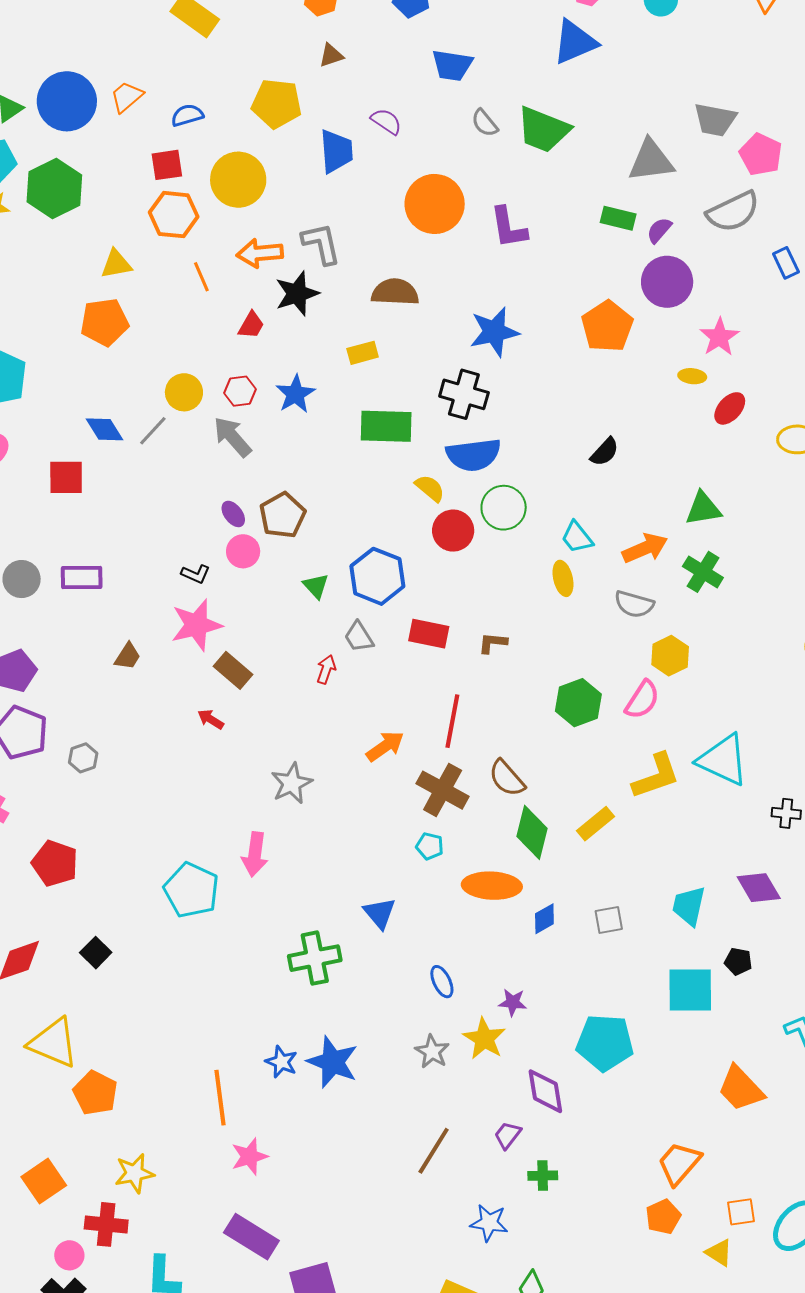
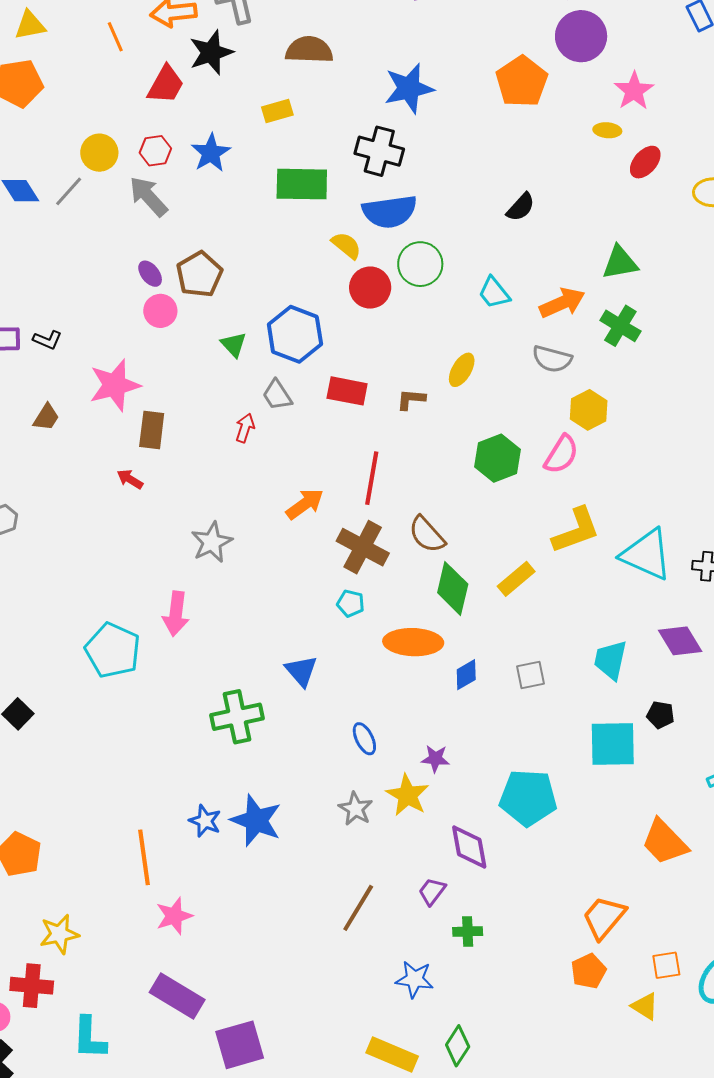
red trapezoid: (251, 325) -> (166, 85), size x1.4
black L-shape: (196, 574) -> (47, 340), moved
yellow ellipse: (563, 578) -> (462, 370), moved, turned 44
brown rectangle: (233, 670) -> (152, 430), turned 57
cyan triangle: (723, 760) -> (646, 554), moved

